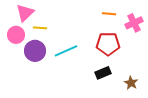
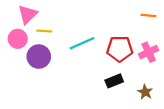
orange line: (109, 14) -> (149, 16), moved
pink cross: (134, 23) -> (149, 52), moved
cyan line: (66, 51) -> (82, 43), moved

